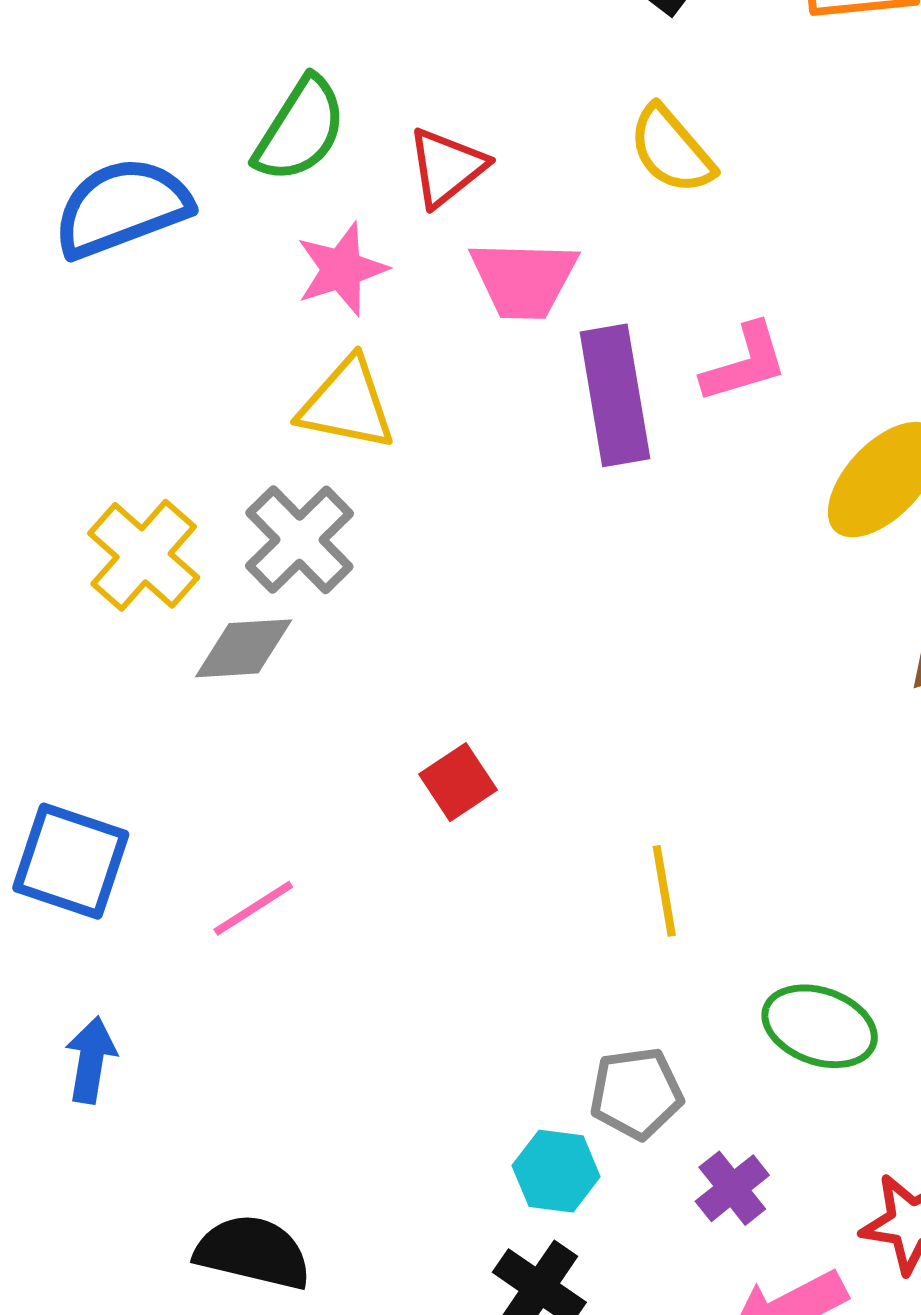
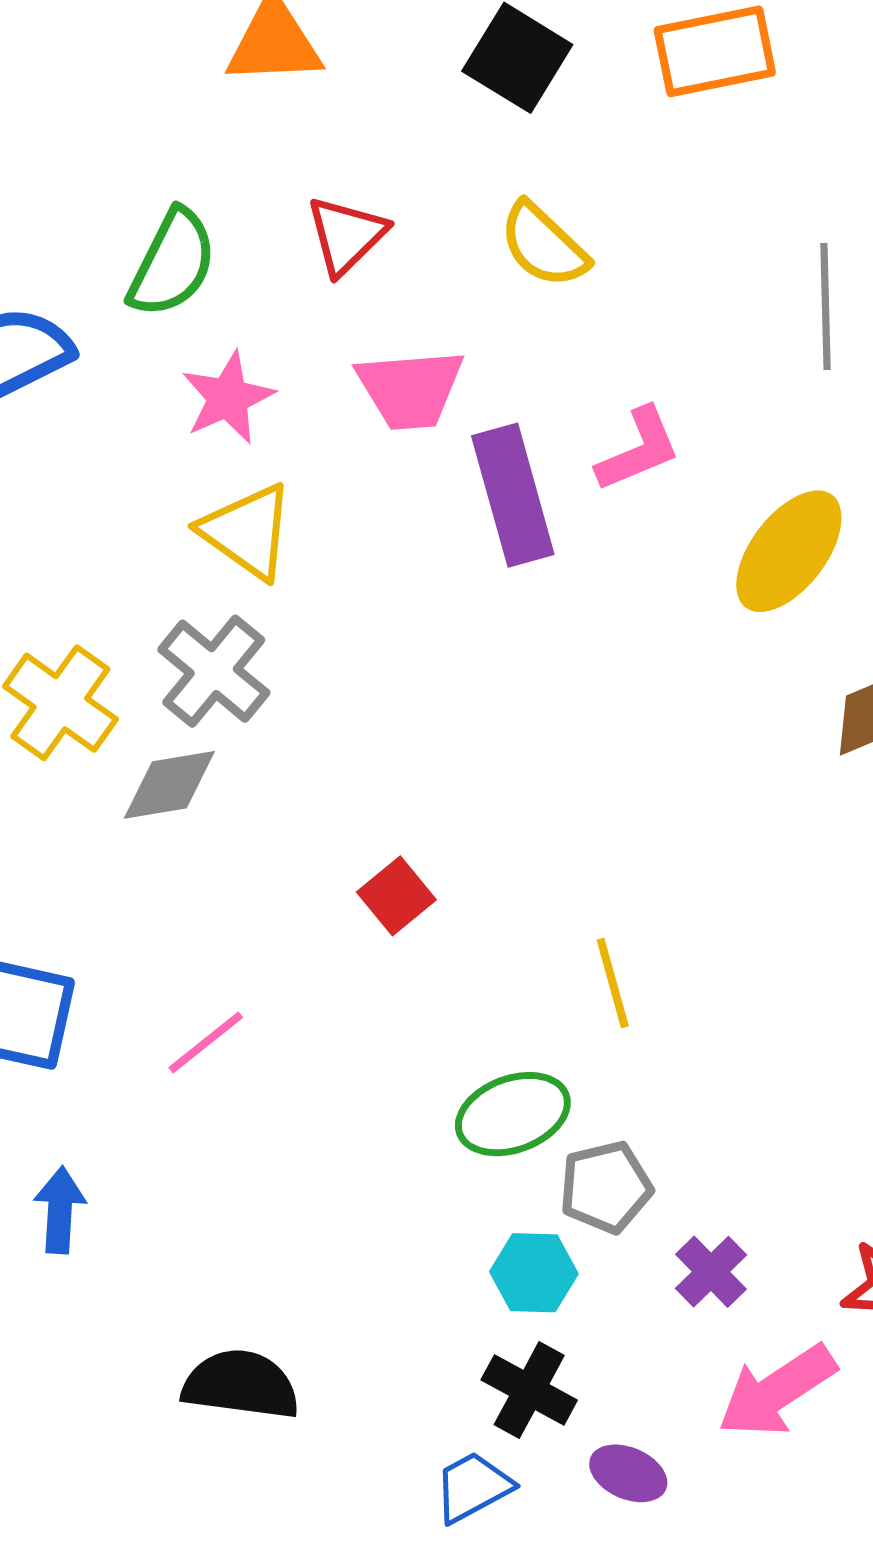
red triangle: (447, 167) -> (346, 235), moved
yellow triangle: (347, 404) -> (247, 531), turned 30
green ellipse: (820, 1026) -> (513, 1114), moved, turned -34

